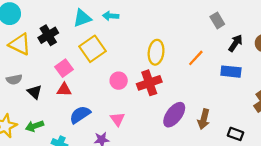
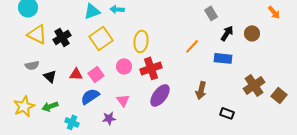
black cross: (48, 35) -> (62, 37), moved
yellow ellipse: (156, 52) -> (141, 41), moved
pink square: (64, 68) -> (96, 74), moved
purple ellipse: (174, 115) -> (160, 95), moved
brown arrow: (204, 119) -> (201, 90), moved

